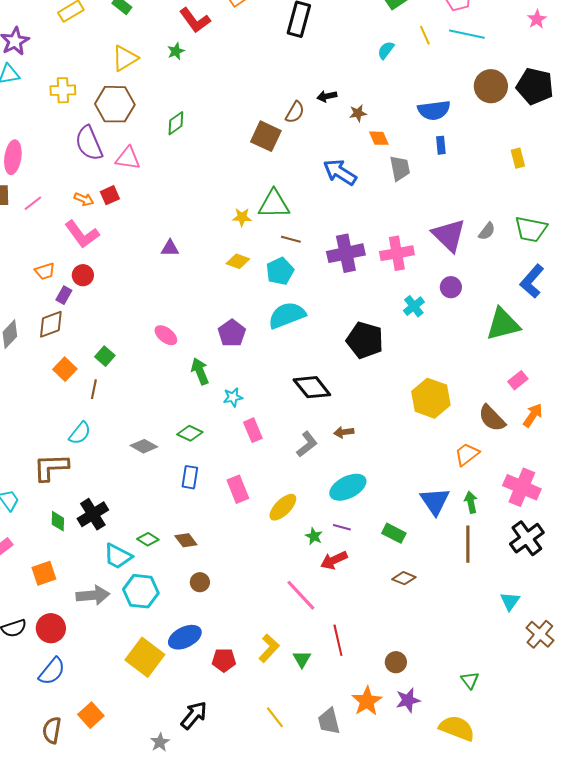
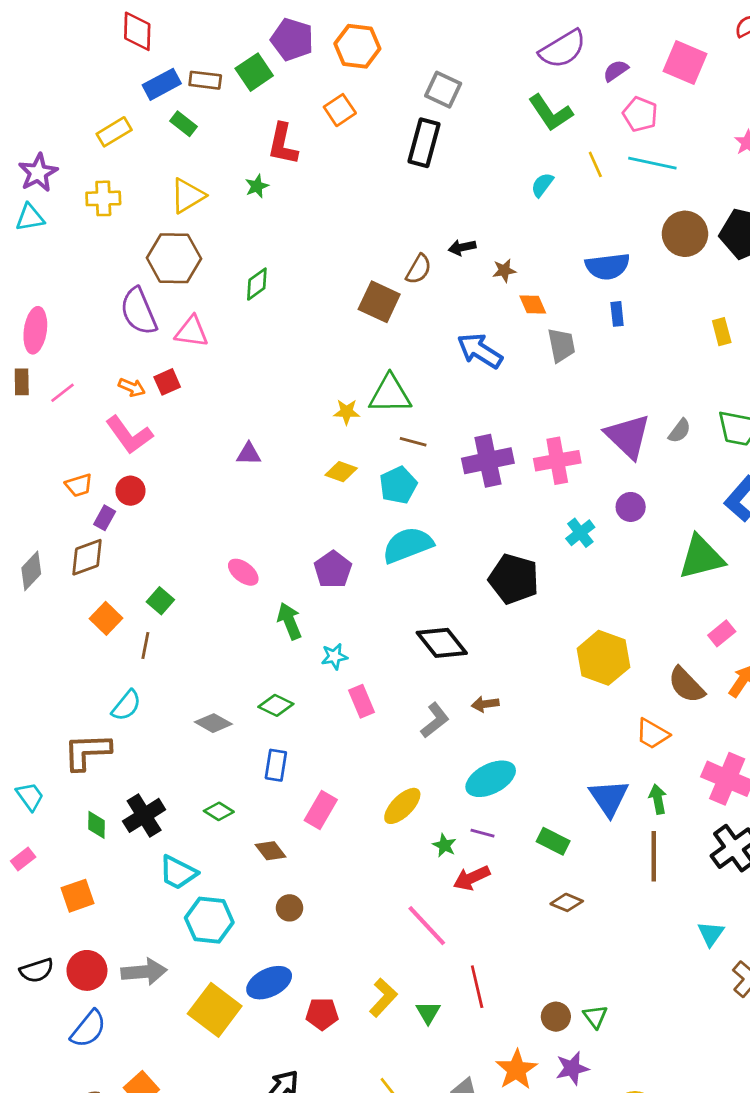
red L-shape: (195, 20) -> (283, 144), turned 48
yellow cross: (63, 90) -> (103, 198), moved
orange trapezoid: (467, 454) -> (652, 734), turned -112
pink rectangle: (238, 489) -> (321, 810), moved, turned 52
green diamond: (148, 539) -> (219, 811), moved
gray arrow: (93, 595) -> (144, 972), moved
green triangle: (470, 680) -> (595, 1017), moved

